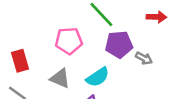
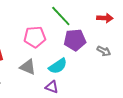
gray arrow: (144, 58) -> (104, 51), moved

